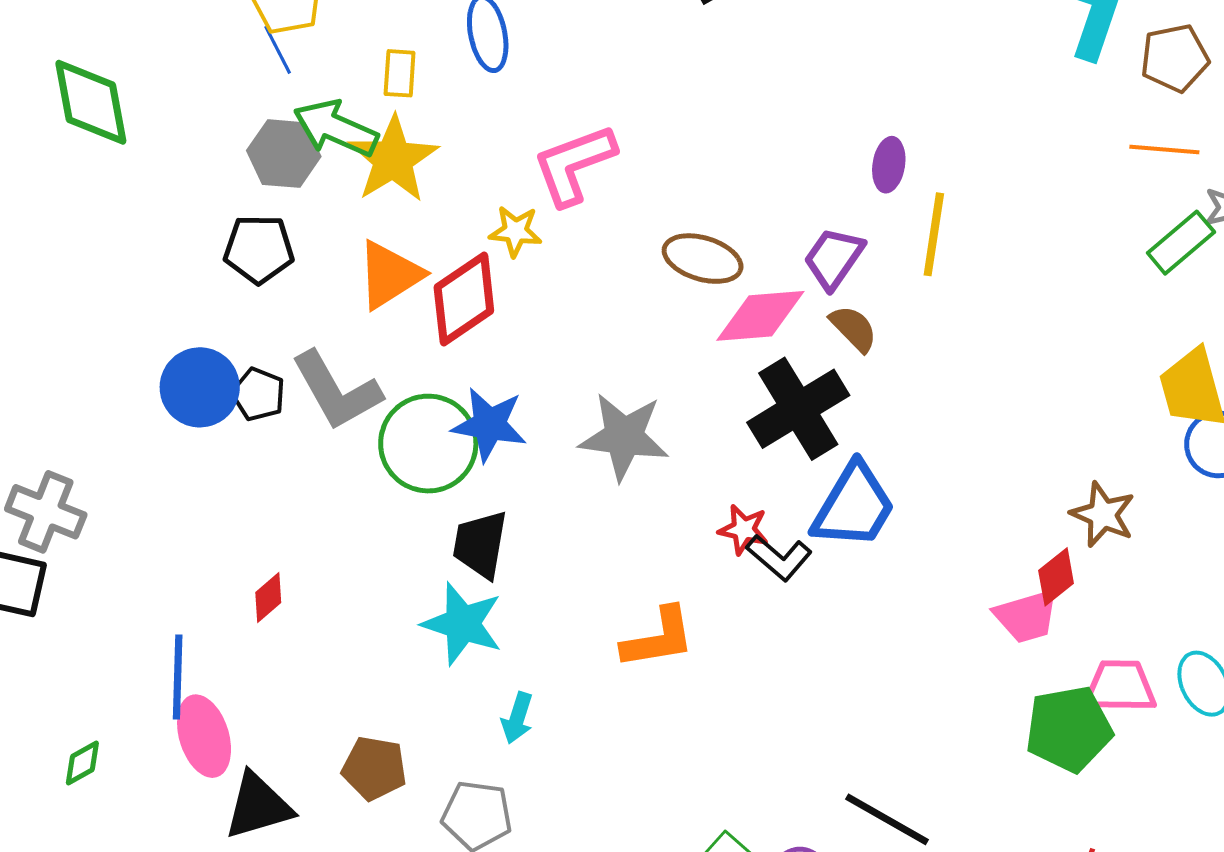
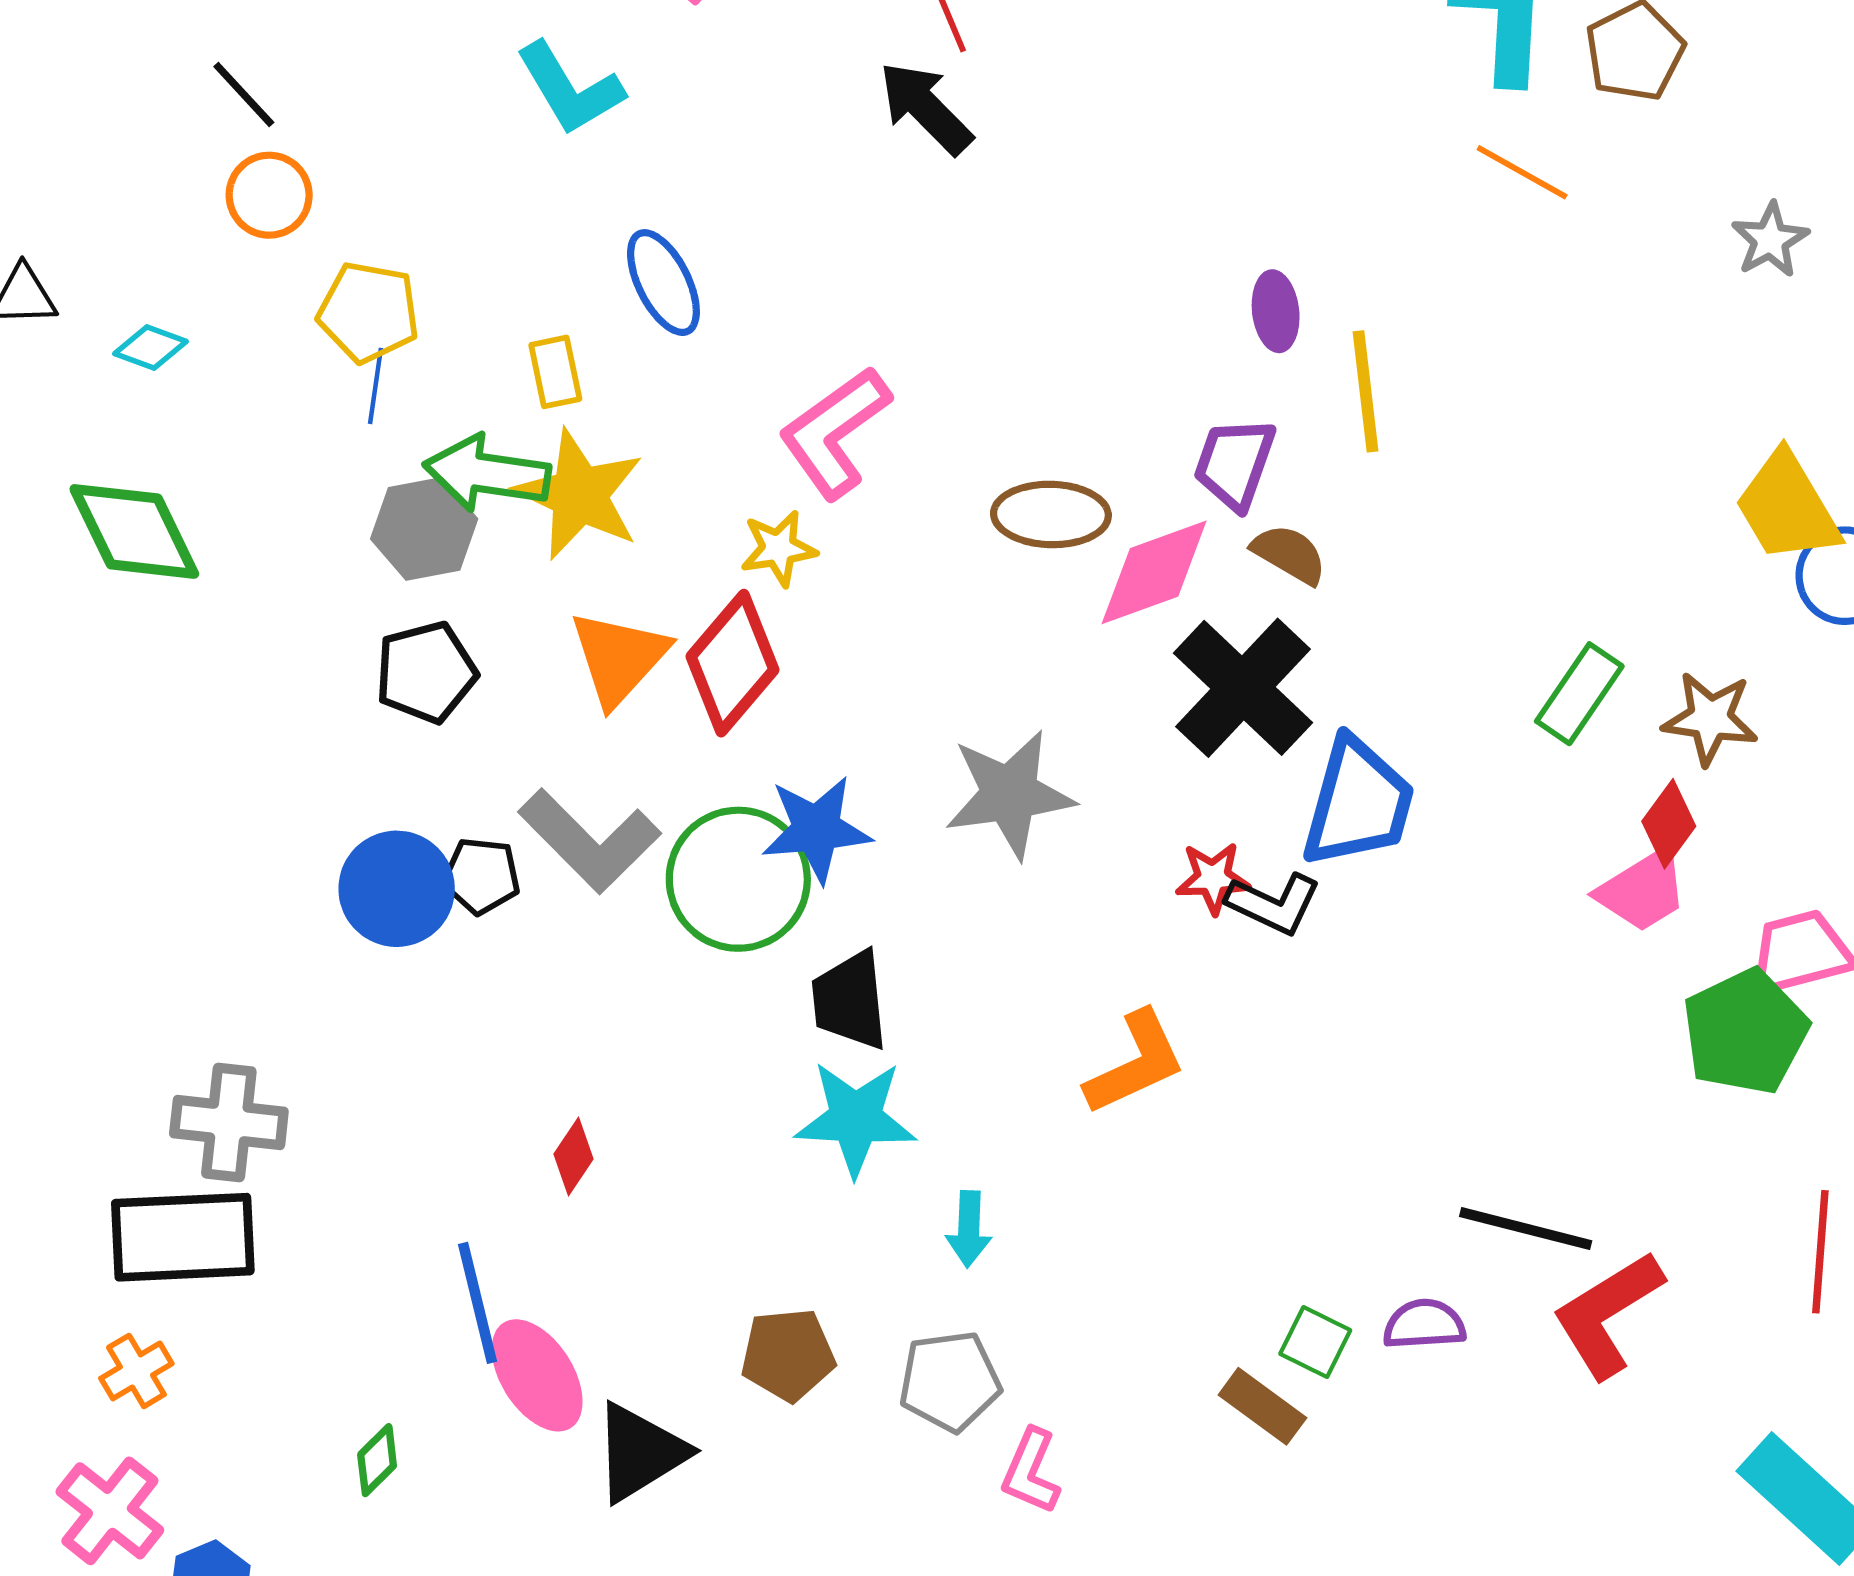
blue line: (278, 50) -> (376, 386), turned 51
orange line: (1164, 149) -> (1522, 172), moved, turned 40
green rectangle: (1181, 243) -> (1579, 694), moved

